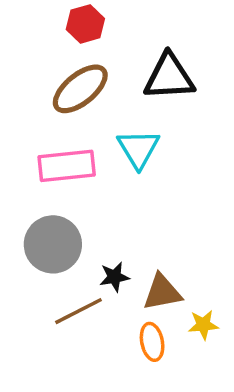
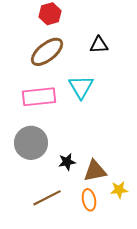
black triangle: (169, 77) -> (99, 45), size x0.6
brown line: (79, 311) -> (47, 198), moved

